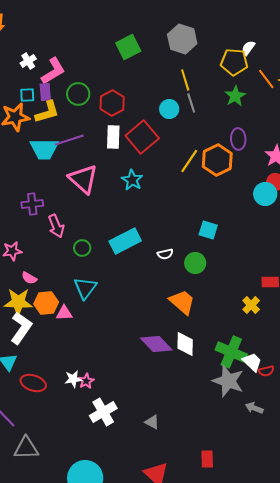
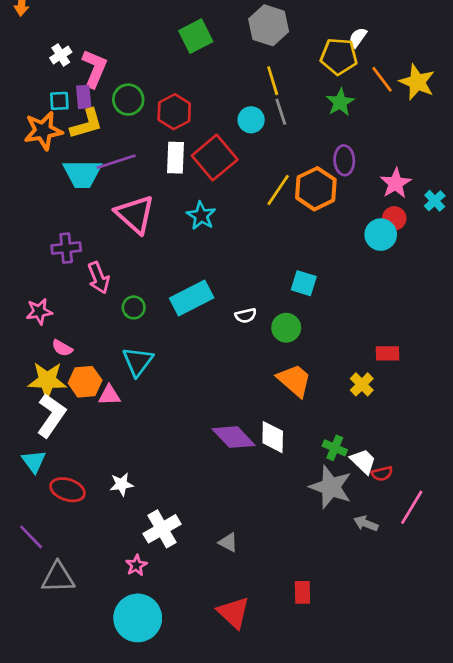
pink L-shape: (53, 71) -> (94, 69), turned -36
orange trapezoid: (182, 302) -> (294, 380), moved
green cross: (231, 352) -> (335, 448), size x0.6
pink star: (86, 381) -> (136, 565), moved

